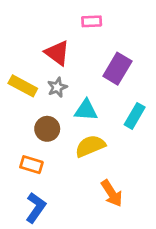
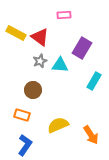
yellow rectangle: (23, 86) -> (16, 33), moved
cyan triangle: (86, 110) -> (60, 65), moved
yellow semicircle: (90, 146) -> (58, 125), moved
orange arrow: (112, 193) -> (91, 135), moved

